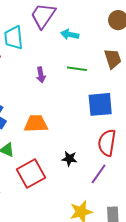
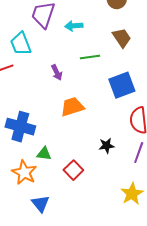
orange trapezoid: (36, 124) -> (72, 107), moved
red square: (31, 173) -> (73, 170), size x0.7

